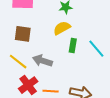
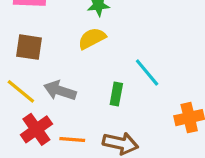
green rectangle: (73, 46) -> (116, 94), moved

